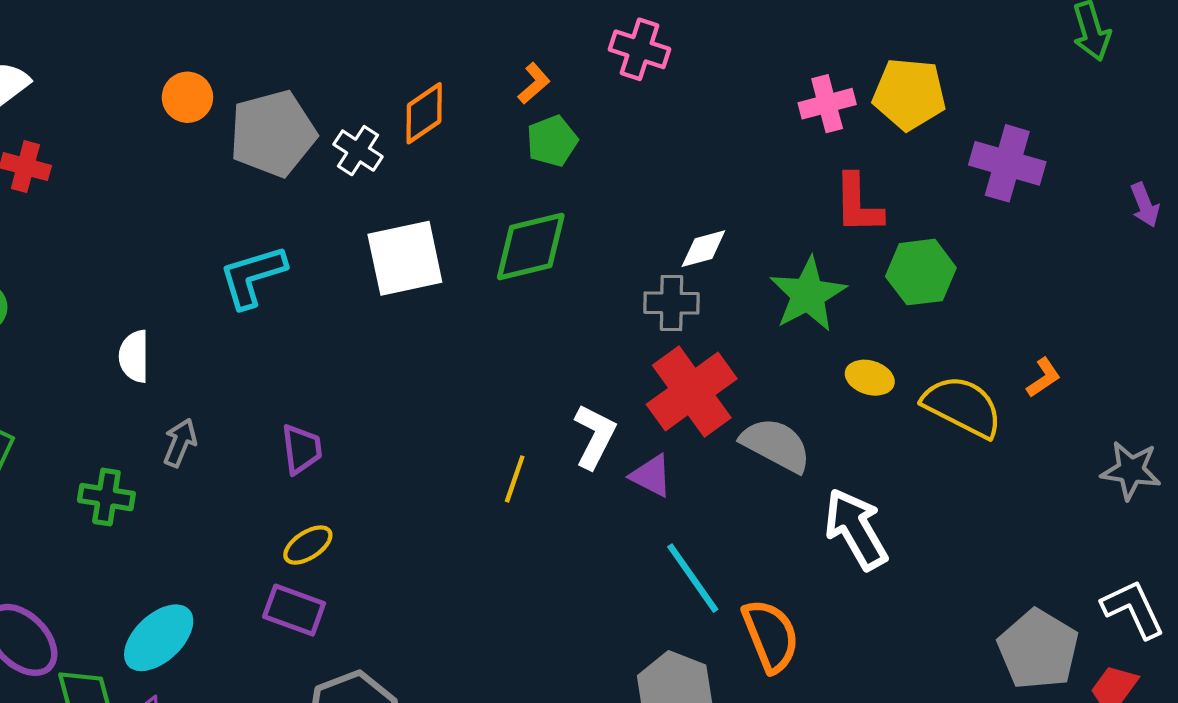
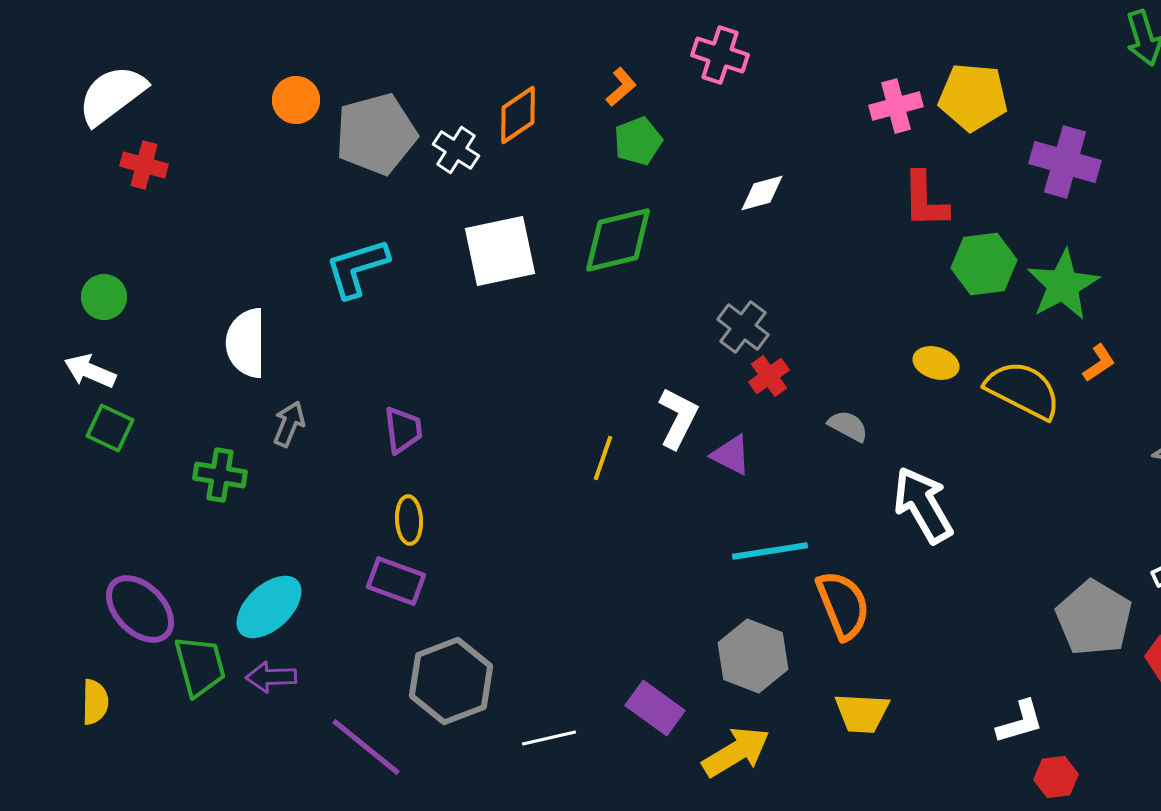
white diamond: (703, 249) -> (762, 193), moved
green star: (808, 294) -> (1063, 285), moved
gray cross: (671, 303) -> (743, 327), moved, turned 36
white semicircle: (134, 356) -> (246, 343), size x1.4
red cross: (692, 392) -> (769, 376), size x0.5
gray semicircle: (776, 445) -> (848, 426), size x0.6
yellow ellipse: (308, 545) -> (409, 520), turned -60
cyan line: (693, 578) -> (770, 551), turned -64

